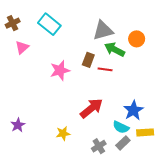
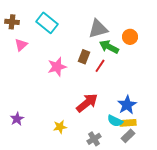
brown cross: (13, 23) -> (12, 22), turned 32
red line: (105, 69) -> (100, 66), turned -64
yellow rectangle: (145, 132) -> (128, 123), moved
gray rectangle: (123, 143) -> (128, 136), moved

